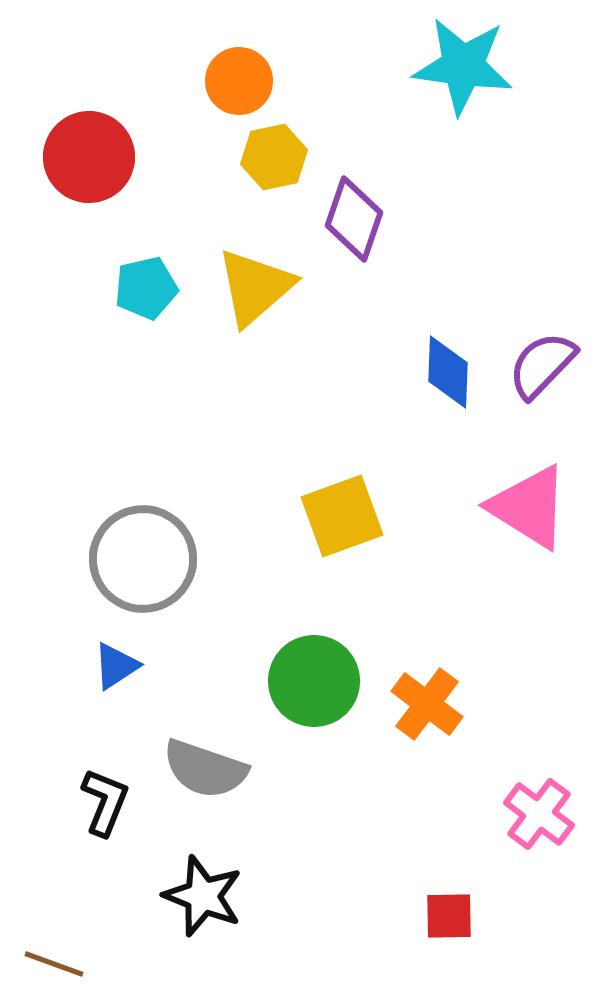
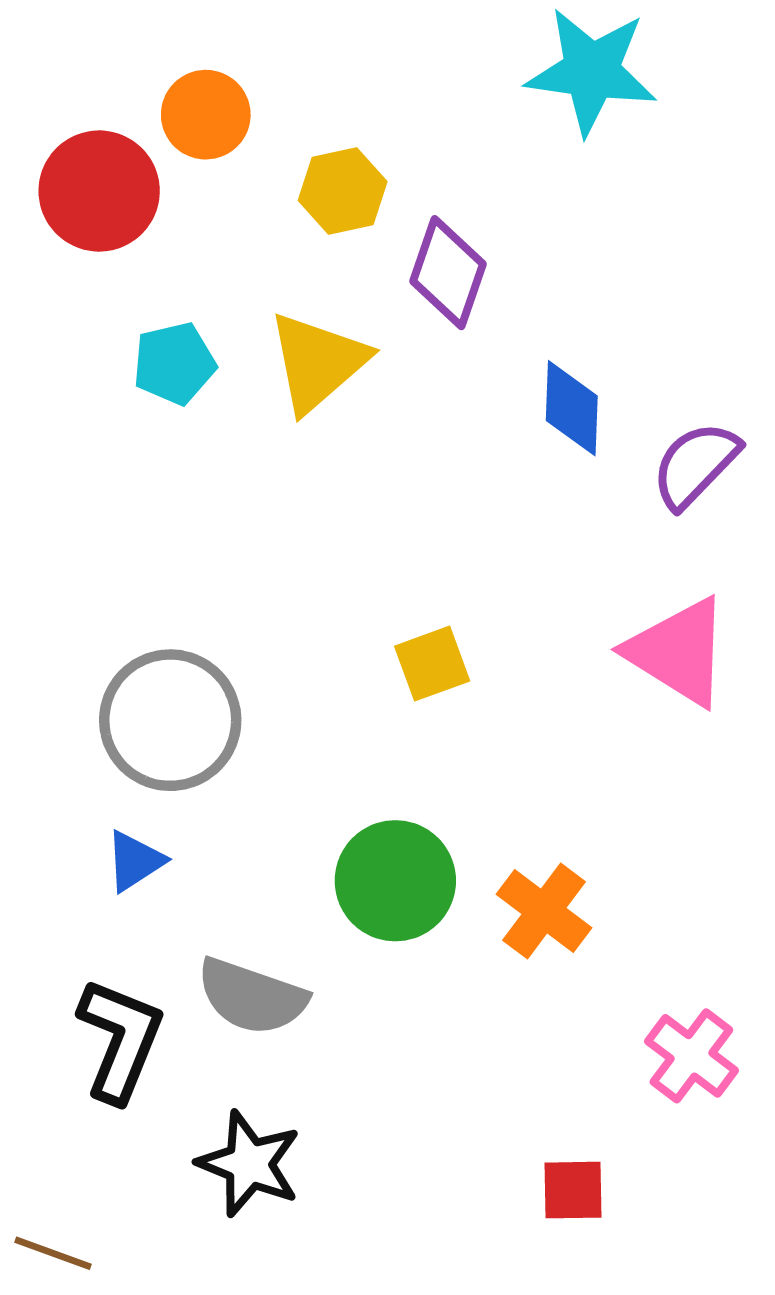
orange circle: (239, 81) -> (206, 115), moved
blue diamond: (448, 372) -> (572, 408), moved
yellow square: (342, 516) -> (432, 664), size x0.7
black L-shape: (105, 802) -> (120, 1040), size x1.4

